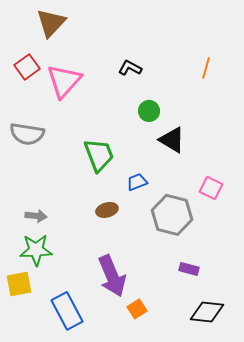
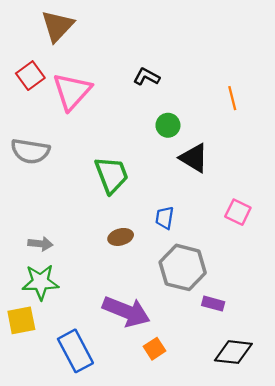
orange line: (206, 68) -> (232, 98), moved, turned -30
blue trapezoid: (137, 182) -> (165, 218), moved, turned -60
gray hexagon: (172, 215) -> (183, 267), moved
purple arrow: (112, 276) -> (126, 311), turned -45

